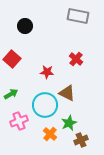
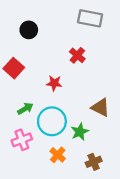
red cross: (76, 59) -> (77, 55), moved
brown triangle: (67, 93) -> (100, 107), moved
green arrow: (11, 94) -> (25, 109), moved
green star: (69, 123) -> (80, 132), moved

